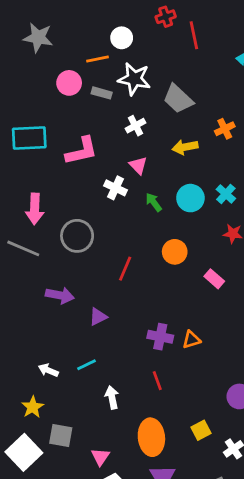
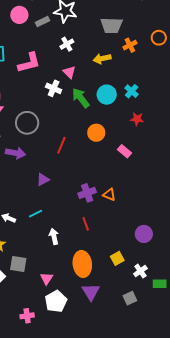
gray rectangle: (102, 93) -> (42, 22), turned -40
gray trapezoid: (178, 99) -> (112, 25), moved, turned -40
green arrow: (154, 202) -> (81, 98), size x1.5
purple arrow: (60, 295) -> (16, 153), moved
purple cross: (160, 337) -> (87, 193), turned -30
orange triangle: (191, 340) -> (109, 195), turned 40

